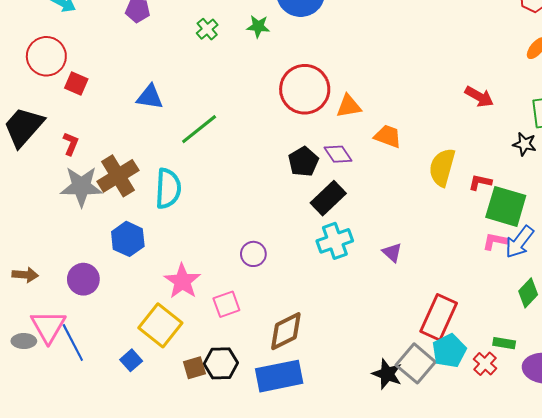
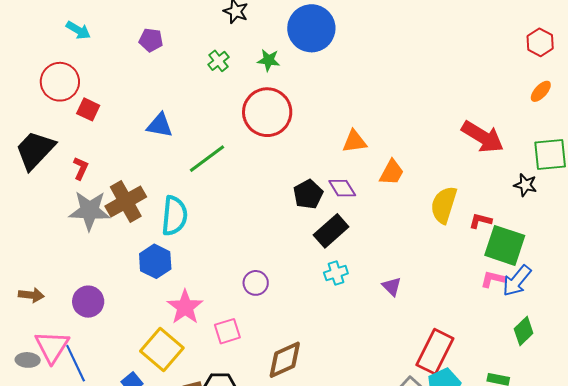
red circle: (305, 89) -> (267, 112), moved
red arrow: (479, 97) -> (483, 137), size x1.5
orange trapezoid: (388, 136) -> (392, 172), turned 96
blue hexagon: (128, 239) -> (155, 261), moved
cyan cross: (335, 241) -> (336, 273), size x0.7

